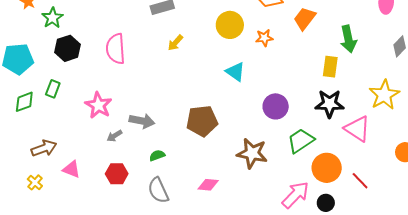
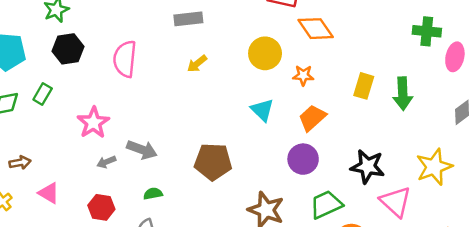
orange trapezoid: (305, 18) -> (312, 118), moved
yellow rectangle: (330, 67) -> (364, 86), moved
brown arrow: (44, 148) -> (20, 163), size x0.7

